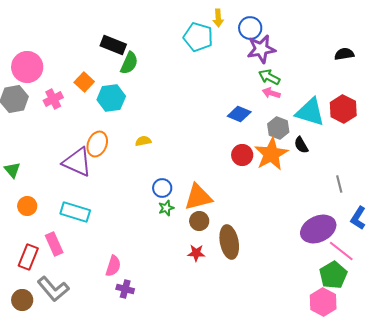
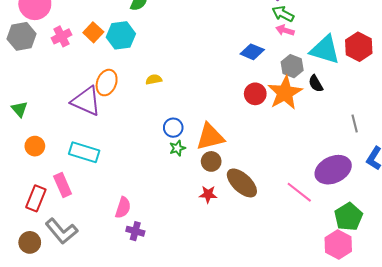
orange square: (84, 82) -> (93, 32), moved
brown ellipse: (229, 242) -> (242, 183), turned -36
pink line: (341, 251) -> (299, 192), moved

